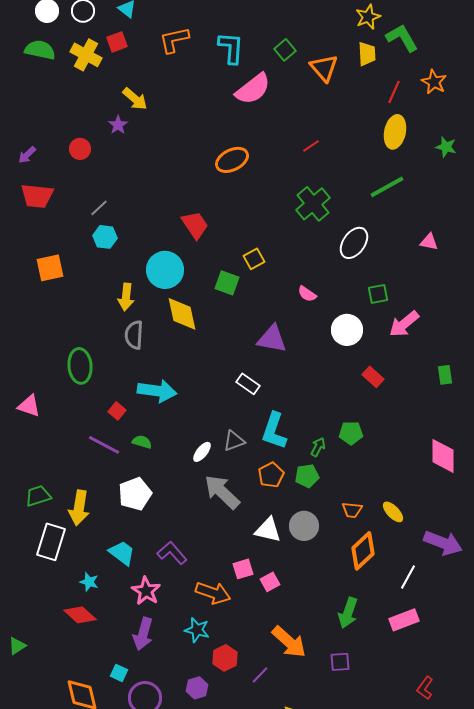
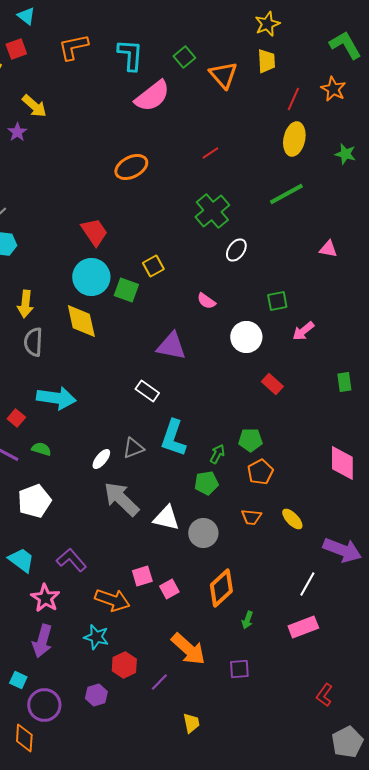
green L-shape: (402, 38) -> (345, 45), moved
white ellipse: (354, 243) -> (236, 250), moved, size x0.7
cyan circle: (165, 270) -> (91, 277), moved
pink arrow: (404, 324) -> (303, 331), size x0.7
orange pentagon: (271, 475) -> (260, 472), moved
white triangle: (268, 530) -> (166, 518), moved
orange diamond: (363, 551) -> (221, 588), moved
green arrow: (348, 613) -> (247, 620), size x0.6

